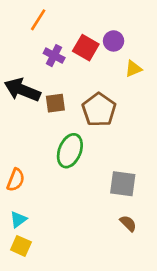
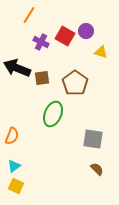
yellow triangle: (133, 69) -> (101, 52), turned 40

